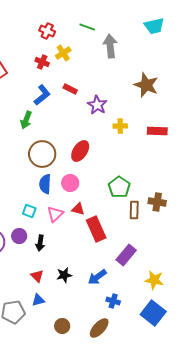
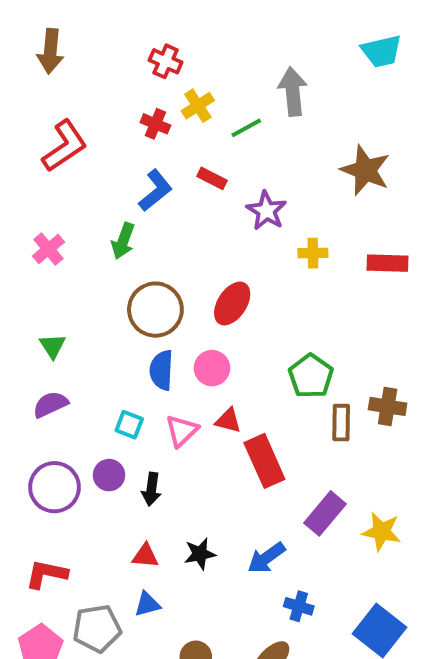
green line: (87, 27) -> (246, 128), moved, turned -49
red triangle: (37, 276) -> (145, 556), turned -40
yellow star: (154, 280) -> (382, 532), moved

